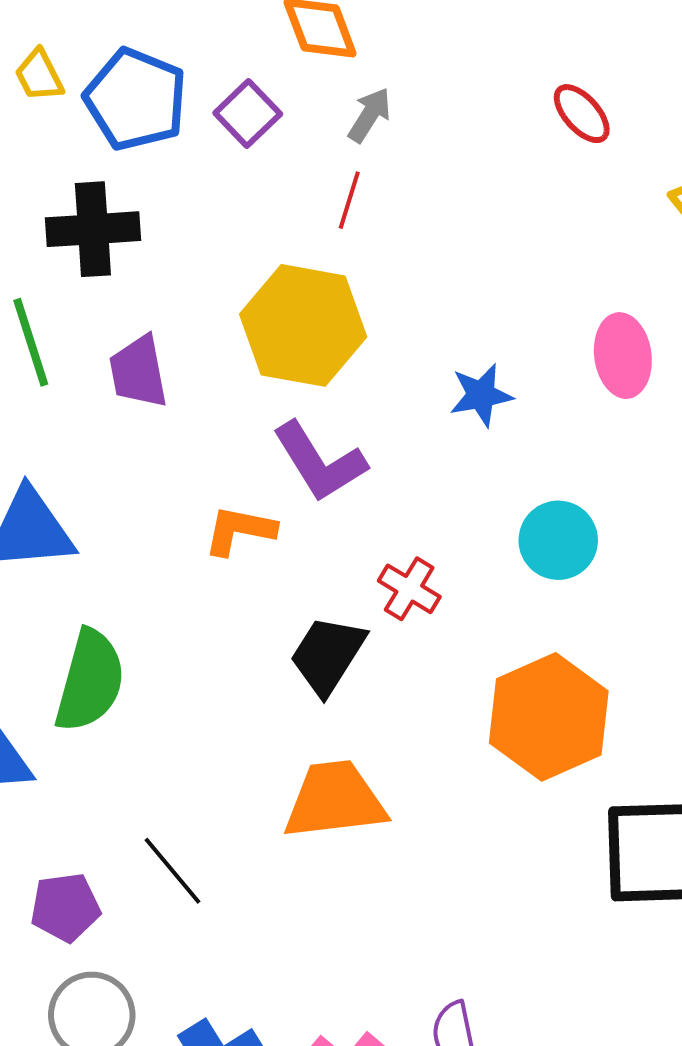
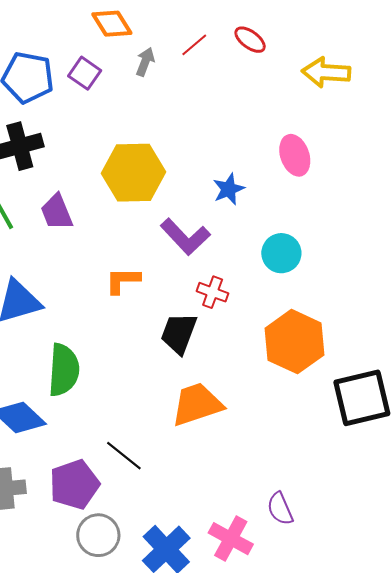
red line: (349, 200) -> (194, 45), moved, turned 44
purple L-shape: (319, 462) -> (185, 237), moved
purple pentagon: (65, 907) -> (74, 485), size x1.4

